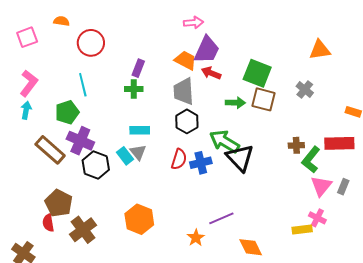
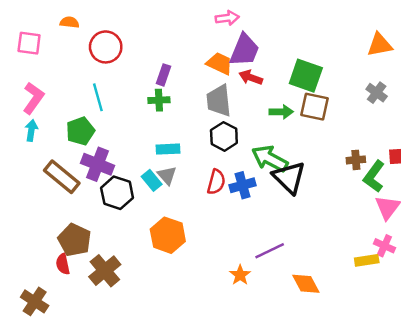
pink square: (27, 37) -> (29, 43), turned 30
gray cross: (305, 90) -> (377, 93), moved
orange hexagon: (139, 219) -> (168, 235), moved

